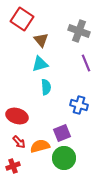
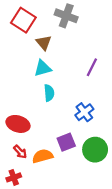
gray cross: (79, 31) -> (66, 16), moved
purple line: (86, 63) -> (92, 67), turned 48
blue cross: (79, 105) -> (84, 112), turned 36
green circle: (64, 158) -> (95, 150), moved

